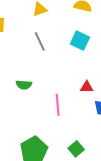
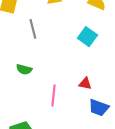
gray line: (40, 41) -> (33, 29), moved

